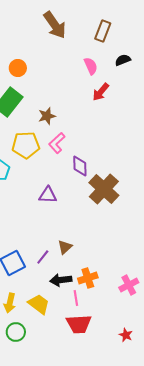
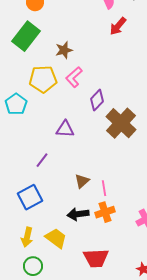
purple diamond: (80, 166) -> (97, 100), turned 45
purple line: (43, 257) -> (42, 160), moved
pink line: (76, 298) -> (104, 188), moved

